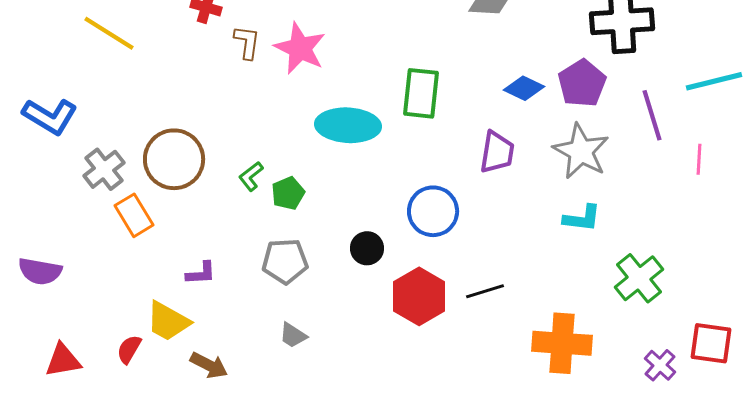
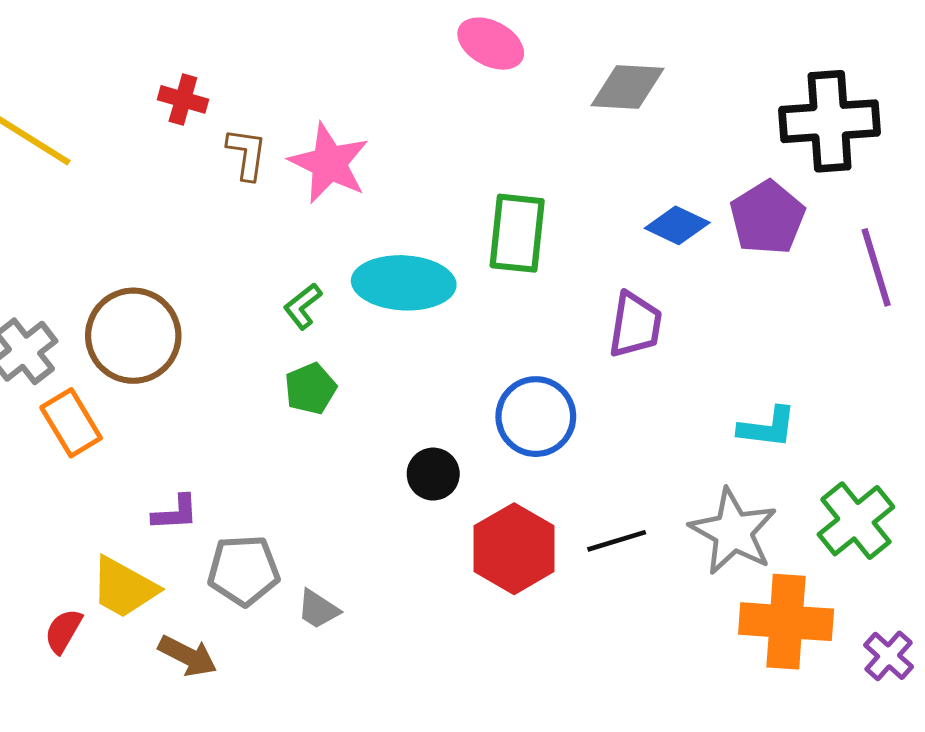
gray star: (581, 151) -> (733, 532), moved
green L-shape: (251, 176) -> (303, 306), moved
gray pentagon: (285, 261) -> (244, 570), moved
orange cross: (562, 343) -> (786, 622), moved

